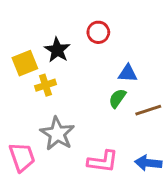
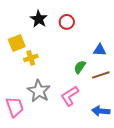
black star: (57, 50) -> (39, 19), moved
blue triangle: (128, 73) -> (100, 50), moved
pink L-shape: (103, 161) -> (70, 96), moved, turned 140

